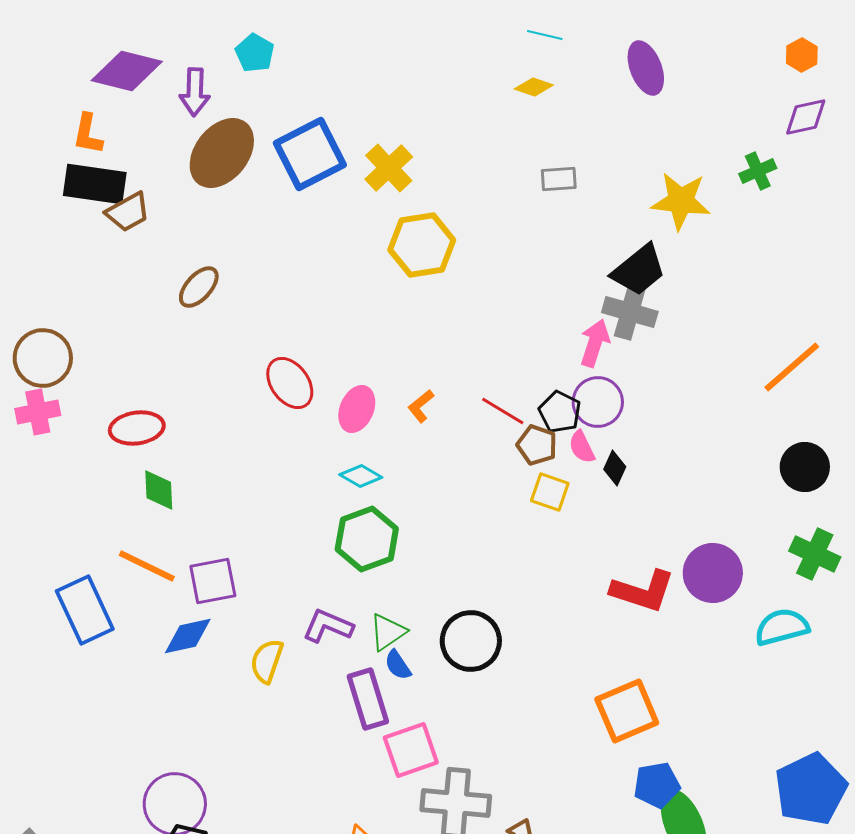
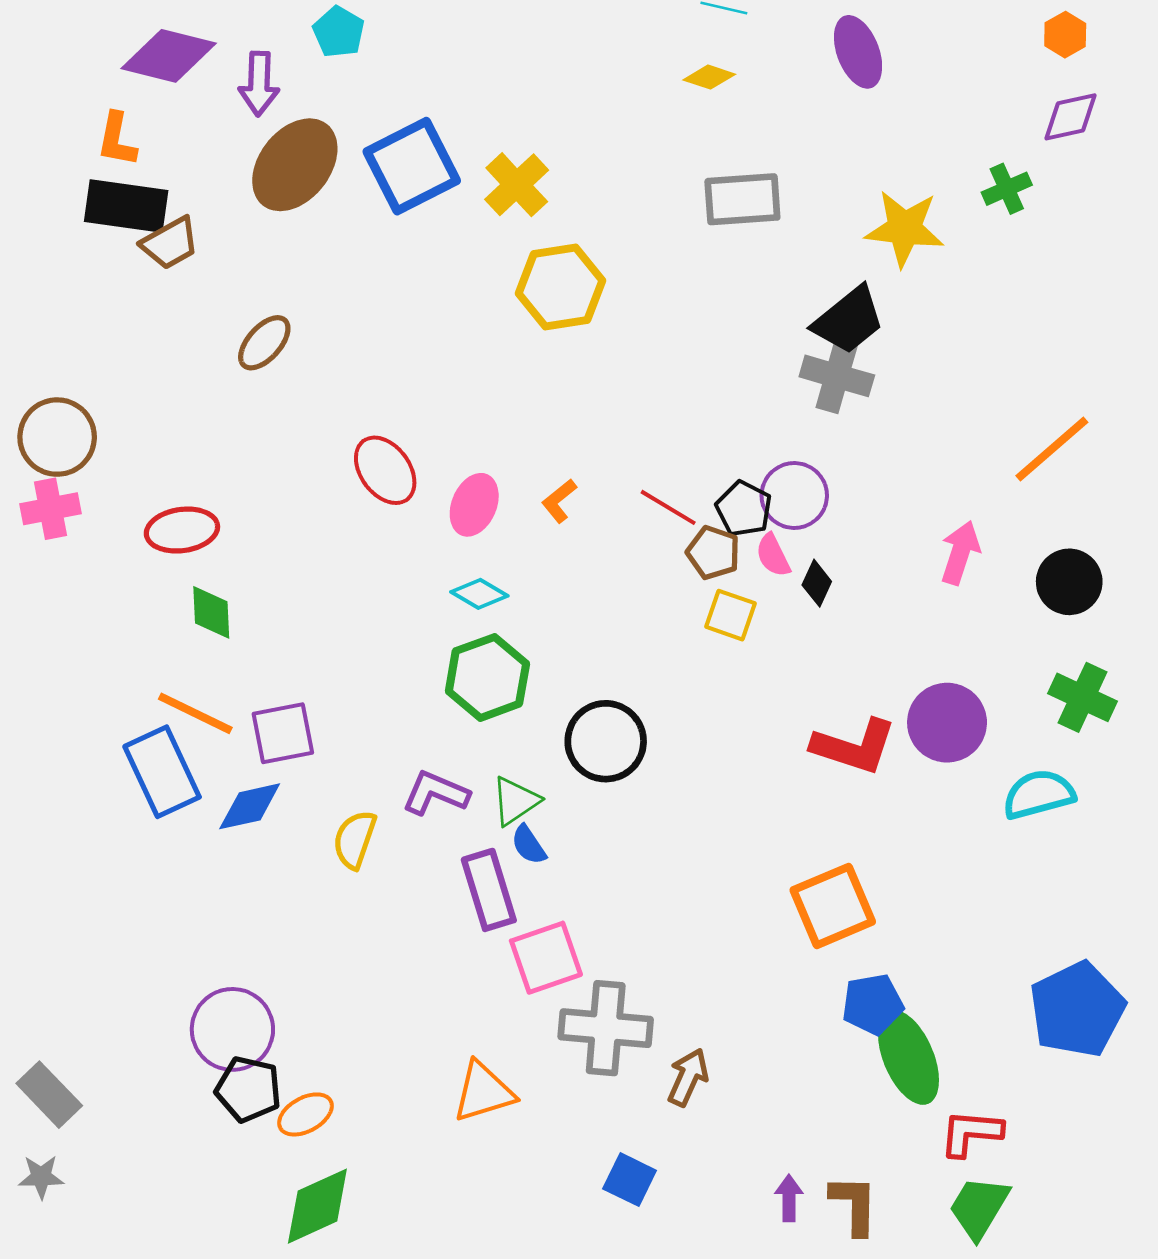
gray rectangle: (559, 179) -> (742, 199), size x1.6
pink arrow: (595, 343) -> (960, 553), moved
blue rectangle: (85, 610) -> (162, 772), moved
black circle: (471, 641) -> (606, 741), moved

